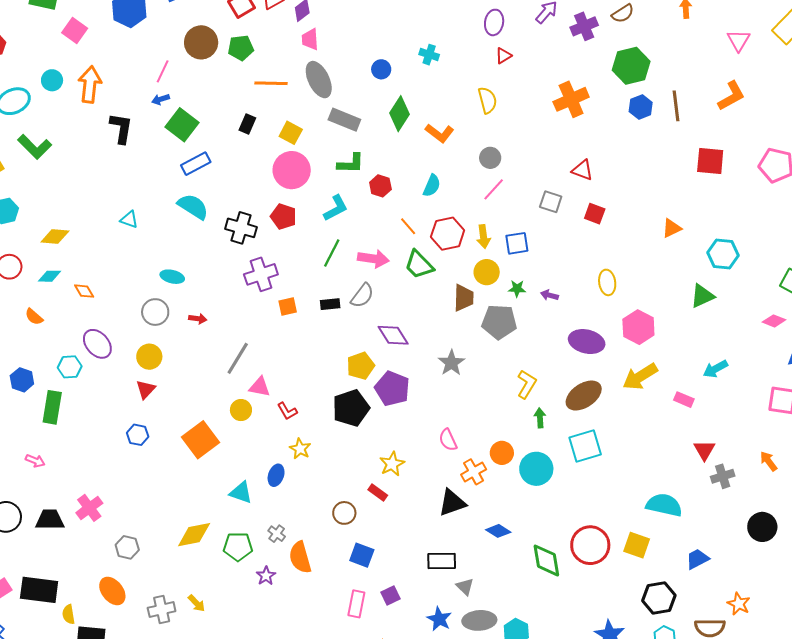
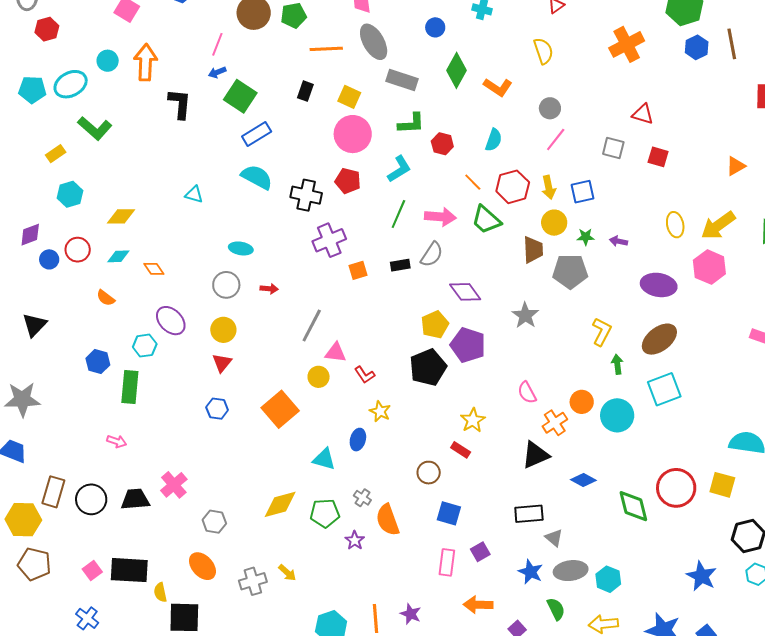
yellow arrow: (640, 377) -> (718, 225), moved

